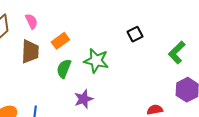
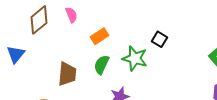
black square: (135, 34) -> (160, 39), moved, turned -35
brown trapezoid: (30, 52) -> (67, 74), moved

